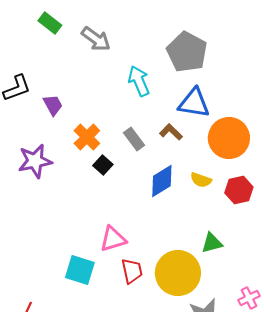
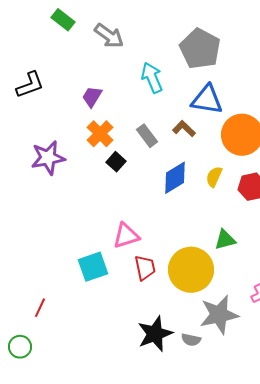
purple trapezoid: (53, 105) -> (92, 97), moved, turned -120
yellow semicircle: (201, 180) -> (214, 177), turned 95
cyan square: (80, 270) -> (93, 267), turned -36

